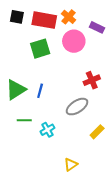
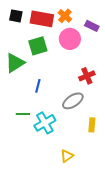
green triangle: (16, 90) -> (15, 63), moved
cyan cross: (47, 130) -> (45, 123), size x1.5
yellow rectangle: (97, 132) -> (92, 125), turned -40

